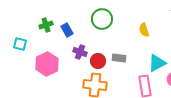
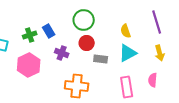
green cross: (46, 25) -> (30, 35), moved
red circle: (98, 61) -> (87, 43), moved
cyan triangle: (157, 63) -> (128, 53), moved

